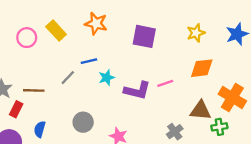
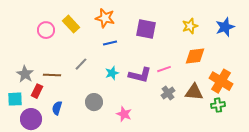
blue line: (89, 61) -> (110, 43), moved
cyan star: (107, 78) -> (112, 73), moved
green cross: (219, 127) -> (218, 105), moved
gray cross: (175, 132) -> (168, 93), moved

